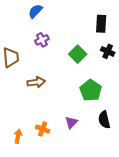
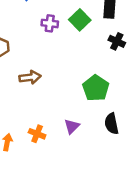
purple cross: (42, 40) -> (50, 23), moved, turned 32
green square: (78, 54) -> (80, 20), moved

